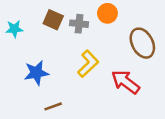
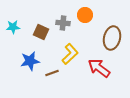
brown square: (53, 20) -> (41, 32), moved
brown ellipse: (142, 43) -> (112, 38), turned 40
brown line: (53, 106) -> (52, 73), moved

